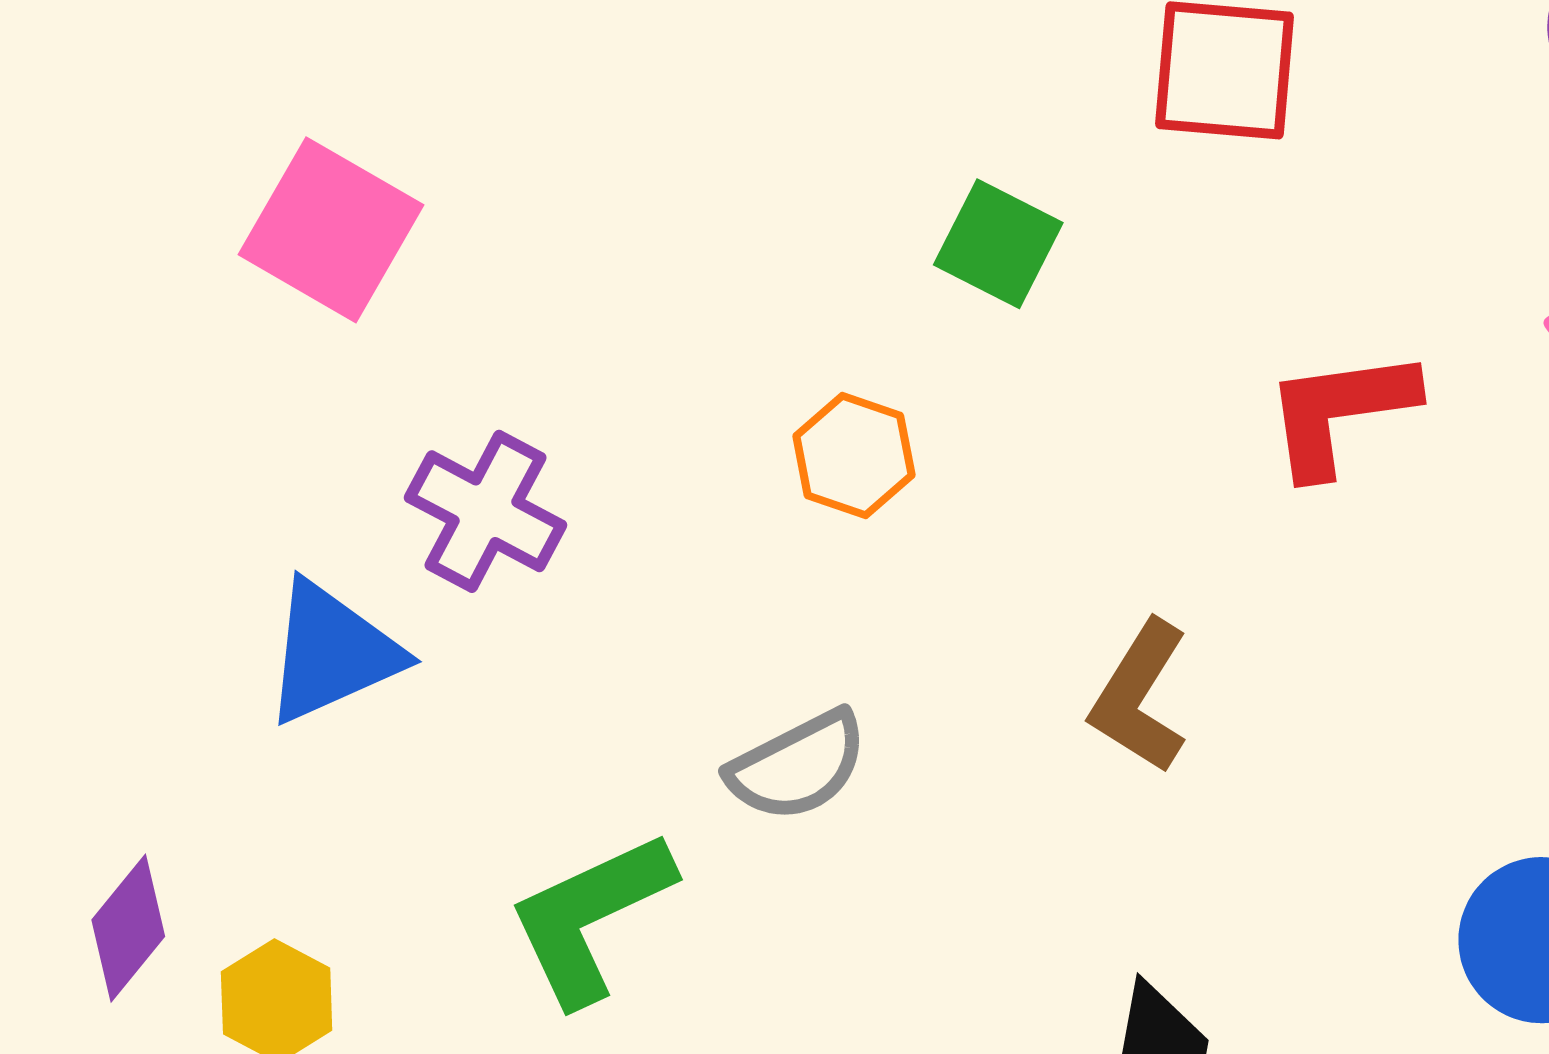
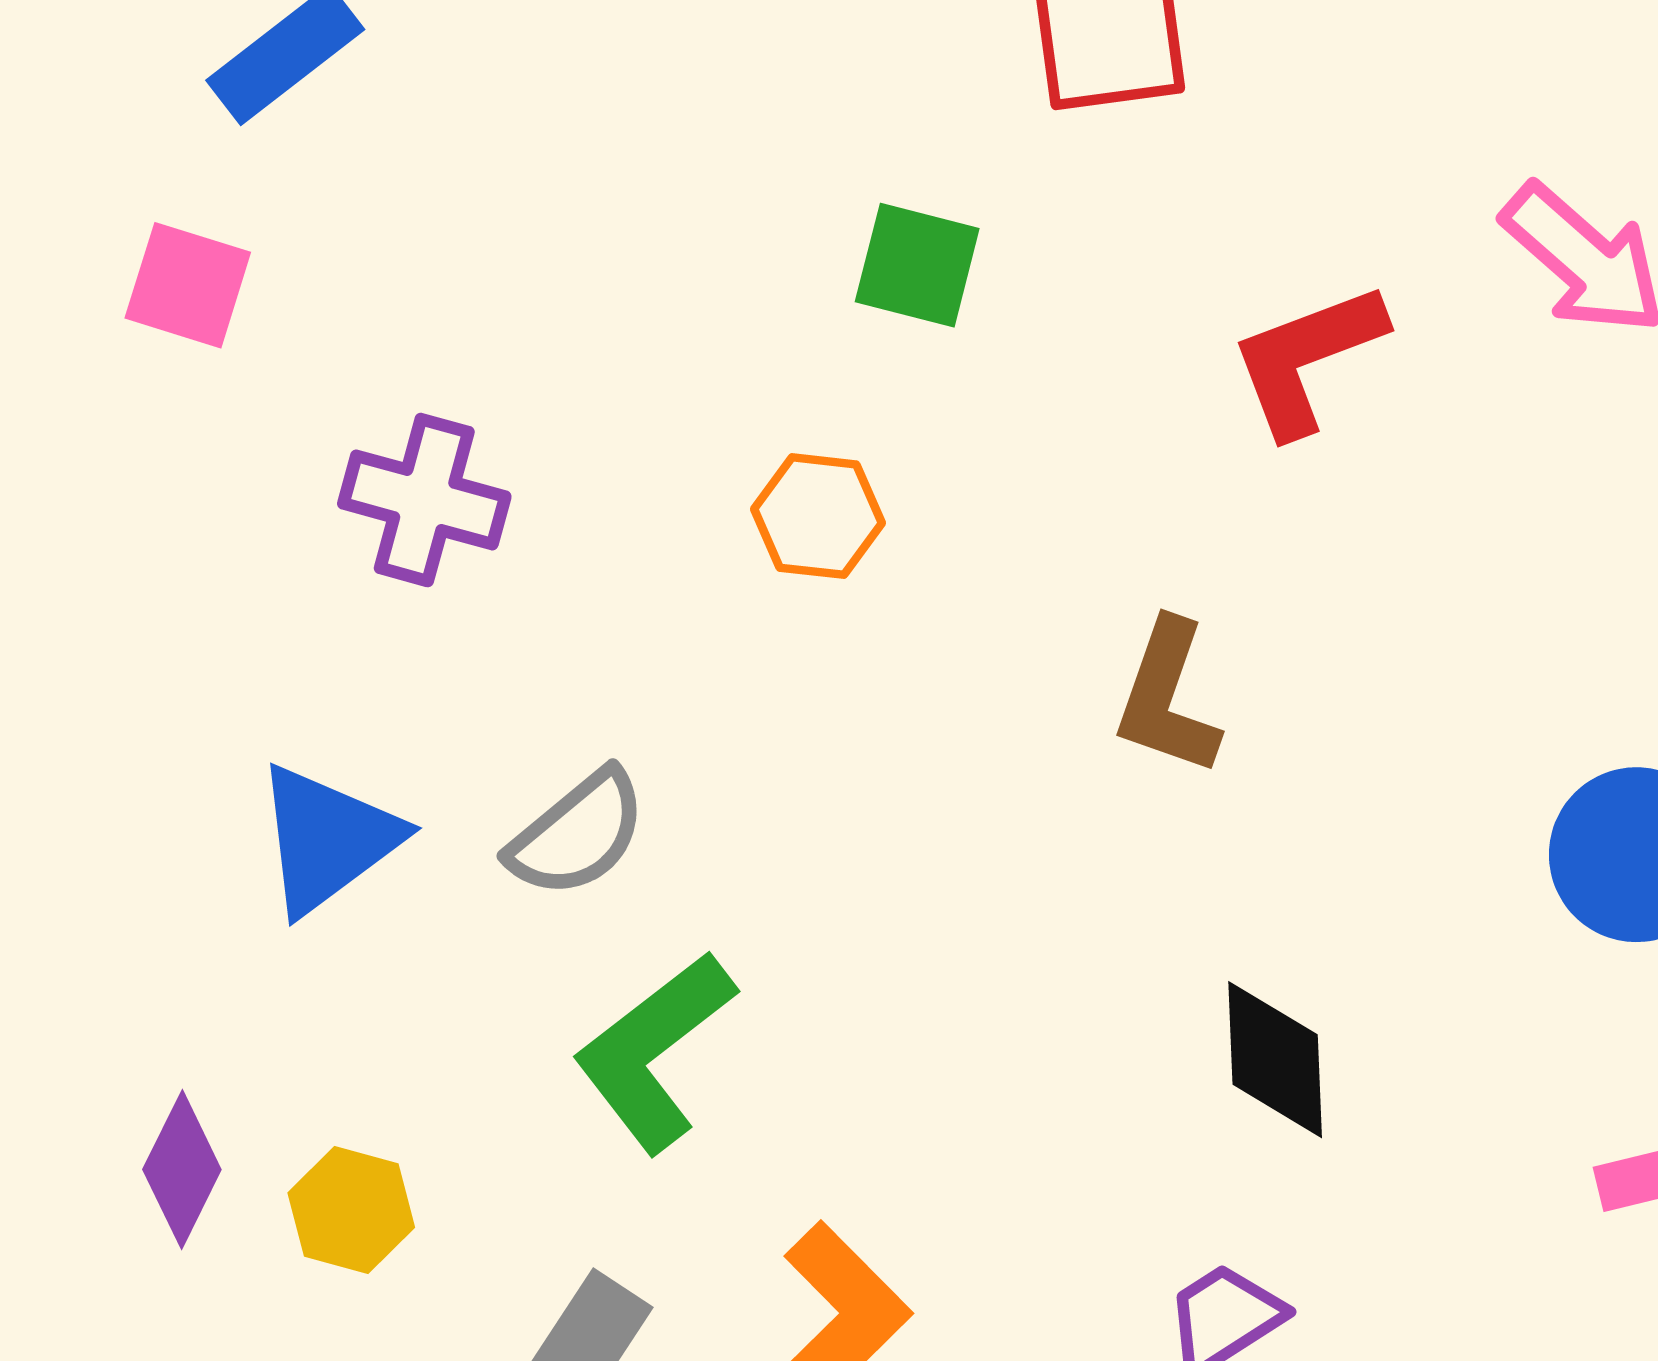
pink square: (331, 230) -> (188, 285), moved, size x0.7
purple cross: (486, 511) -> (424, 500), moved
gray semicircle: (798, 766) -> (577, 834), moved

